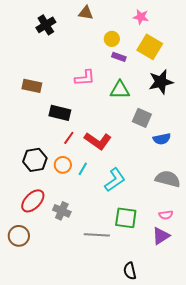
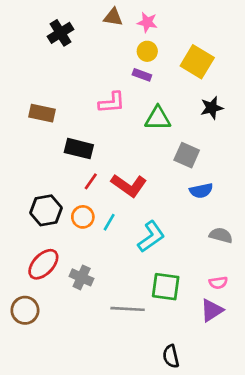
pink star: (141, 17) -> (147, 22), moved
purple rectangle: (119, 57) -> (142, 75), moved
black star: (161, 82) -> (212, 108), size x0.7
blue semicircle: (162, 139) -> (201, 191), moved
gray semicircle: (168, 179) -> (221, 235), size x0.7

